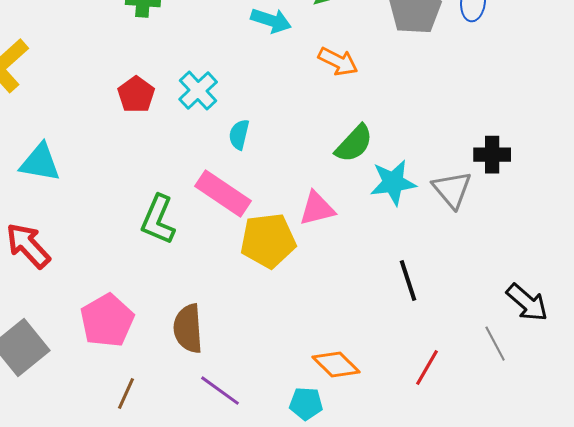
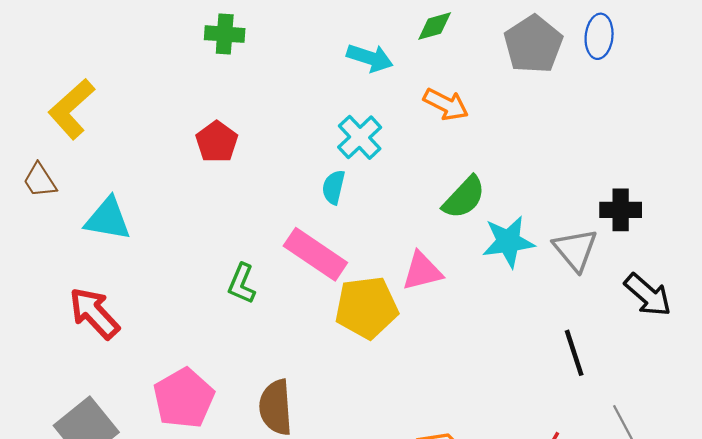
cyan cross: (198, 91) -> (360, 137), moved
green L-shape: (158, 220) -> (242, 284), size x0.7
black line: (408, 281) -> (574, 353), moved
black arrow: (527, 303) -> (648, 295), moved

